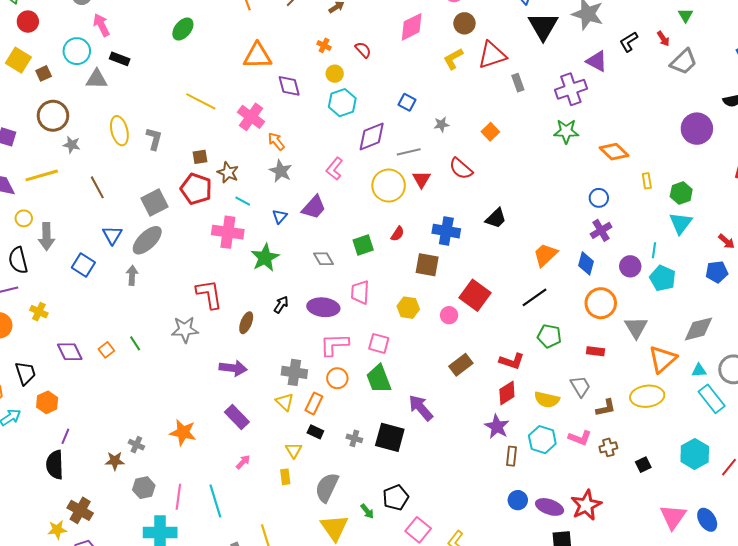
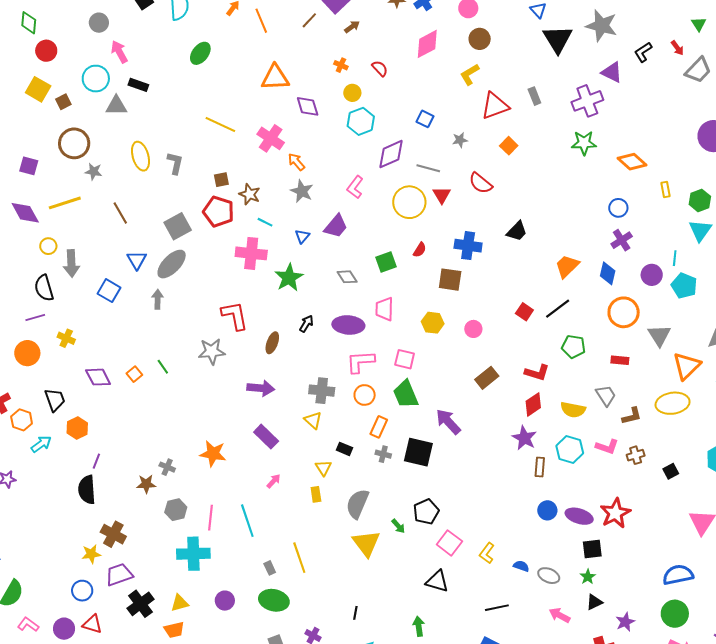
red triangle: (492, 55) -> (495, 106), moved
gray line: (409, 152) -> (428, 168), turned 30
red square: (475, 295) -> (524, 312), moved, size x0.6
orange rectangle: (314, 403) -> (379, 427), moved

